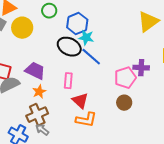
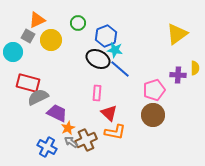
purple cross: (141, 68) -> (178, 75), moved
purple trapezoid: (35, 71) -> (57, 113), moved
orange star: (39, 92) -> (68, 128), moved
brown circle: (124, 103) -> (153, 115), size x1.5
brown cross: (37, 115) -> (86, 140), moved

